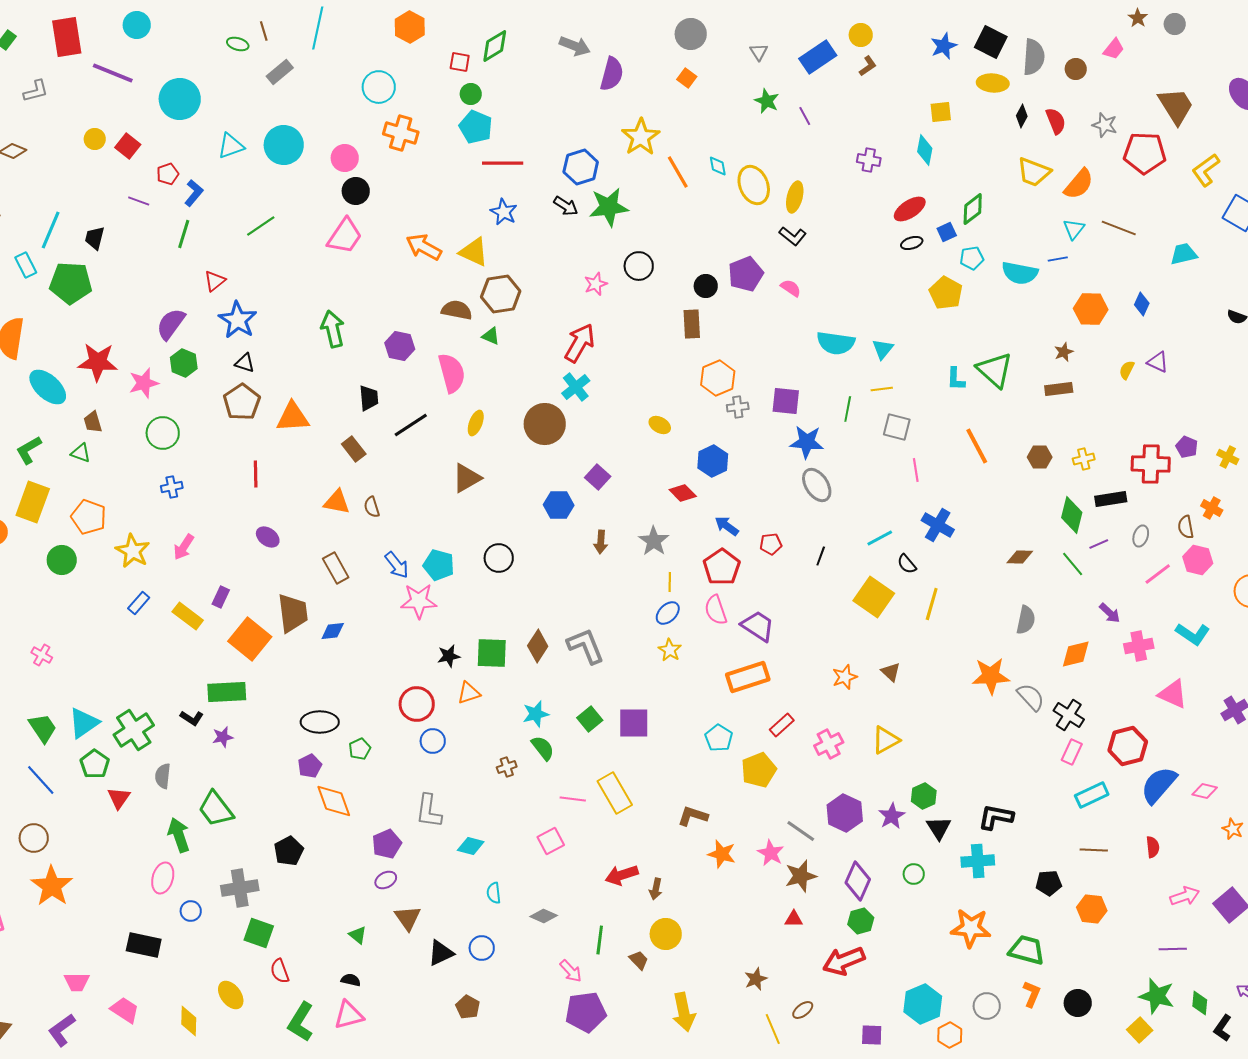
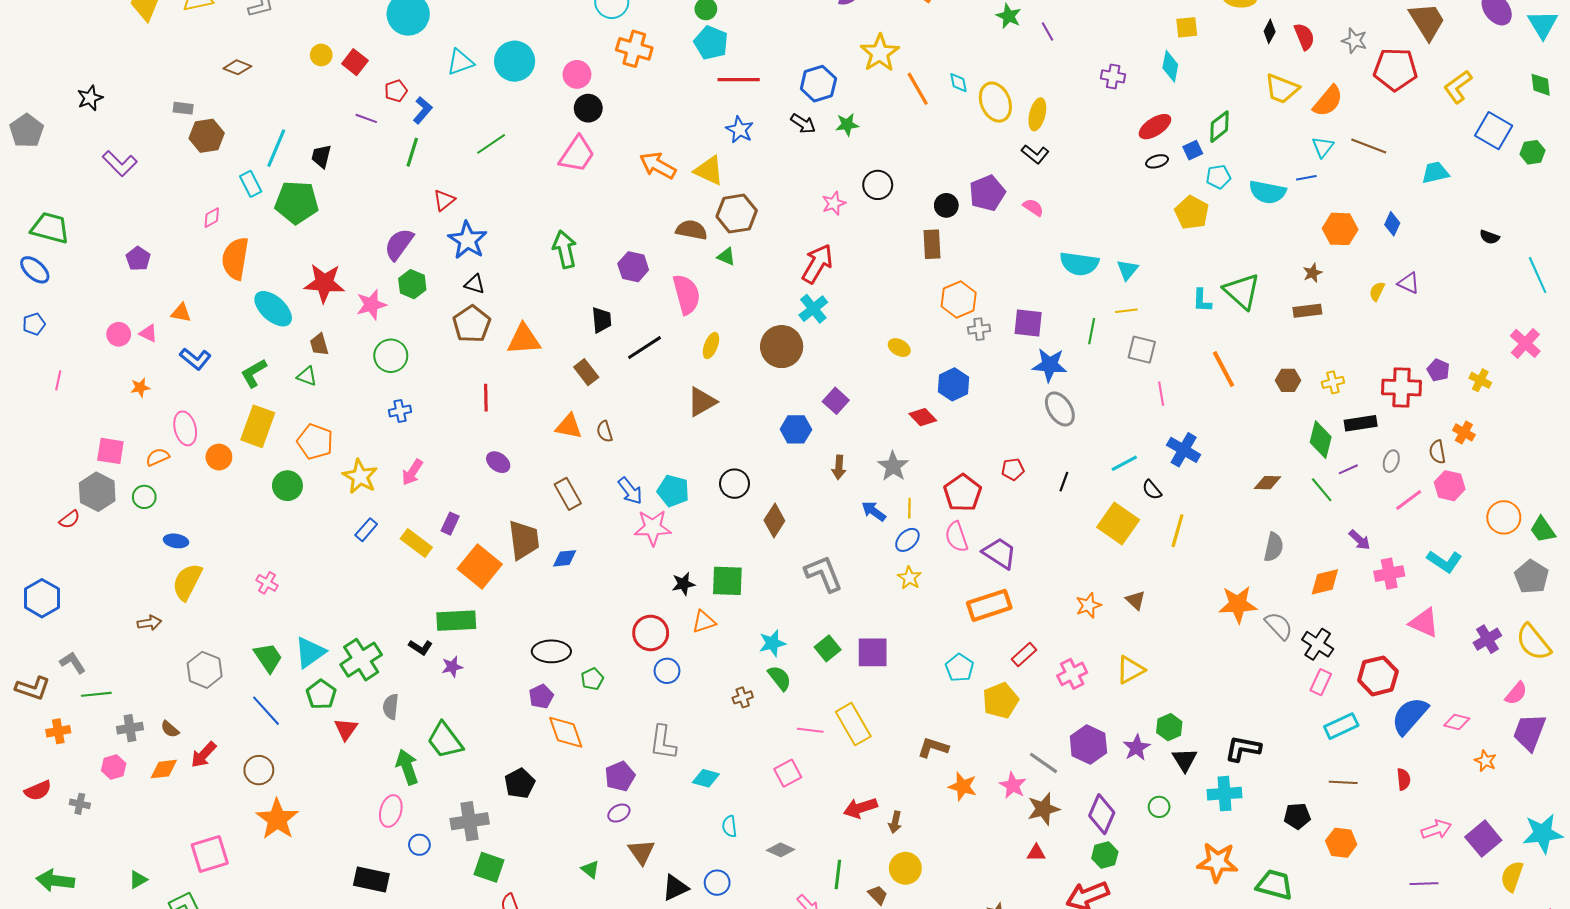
green star: (609, 207) -> (847, 125), size x0.6
blue arrow: (727, 526) -> (874, 511), moved
brown diamond: (538, 646) -> (774, 520), moved

